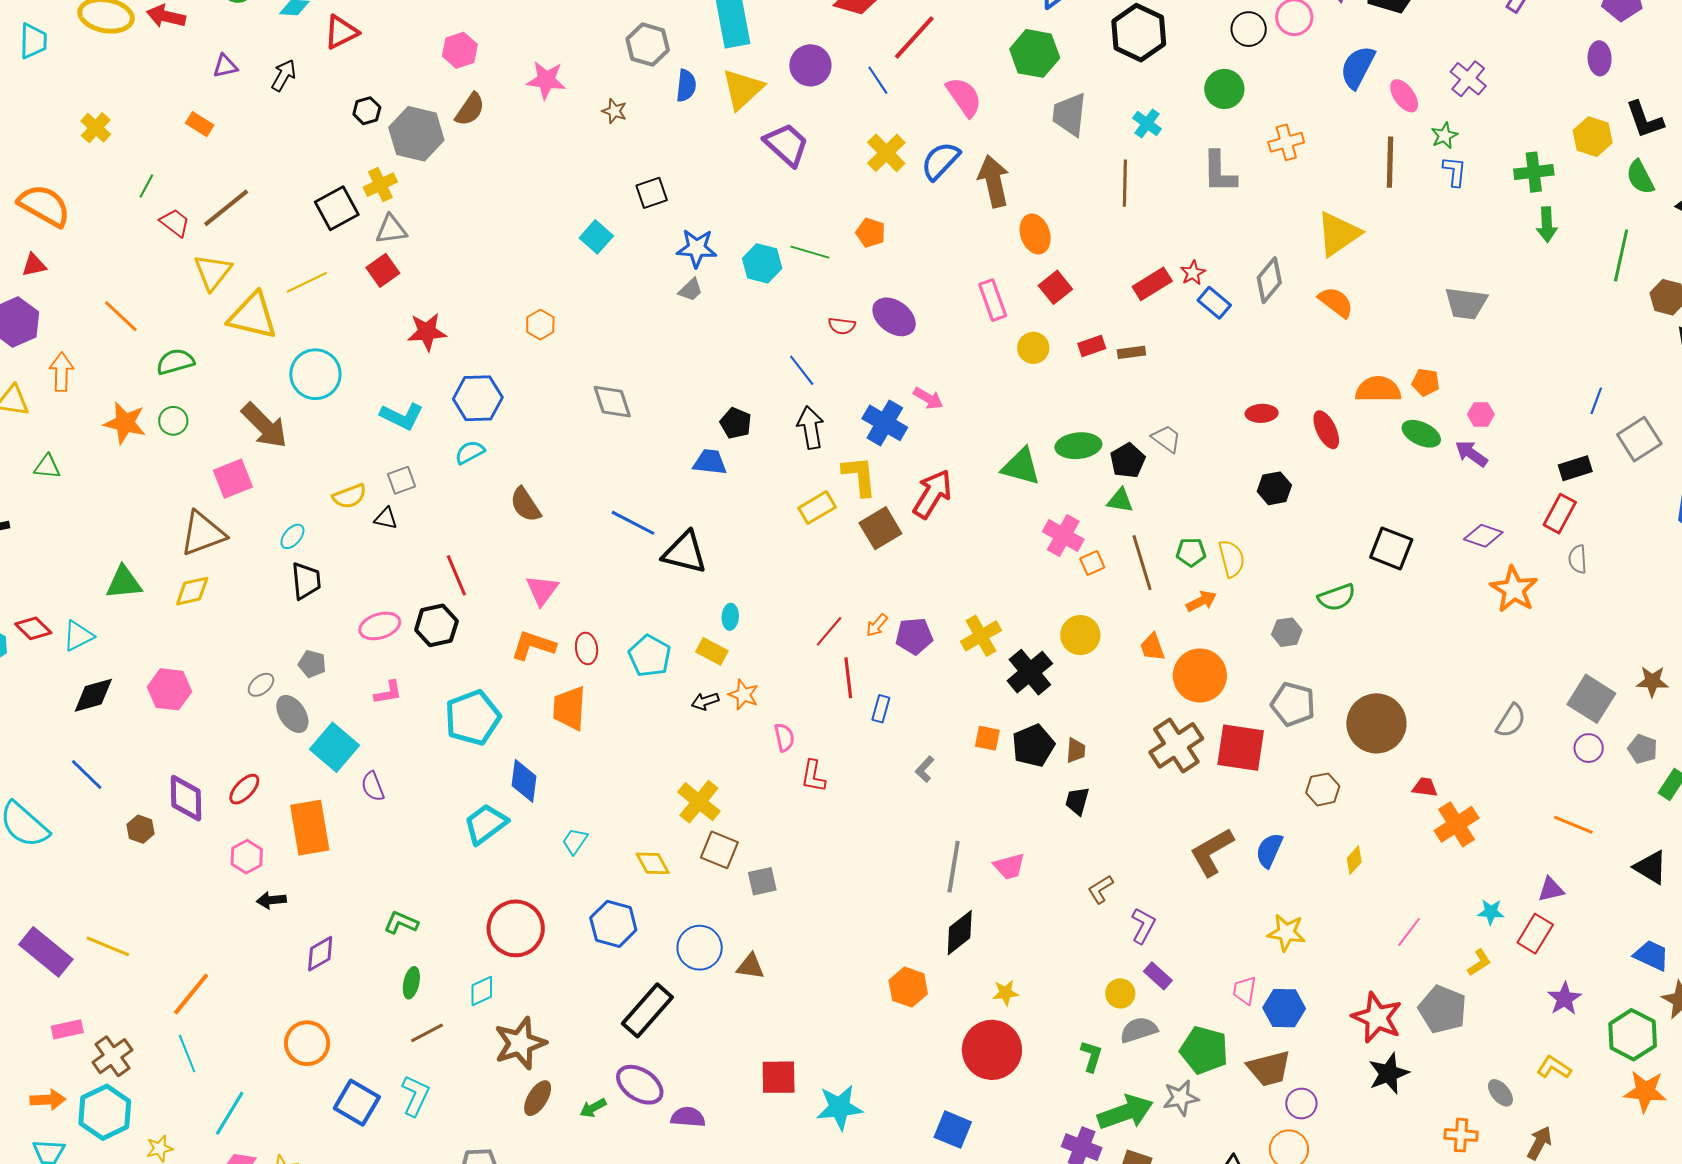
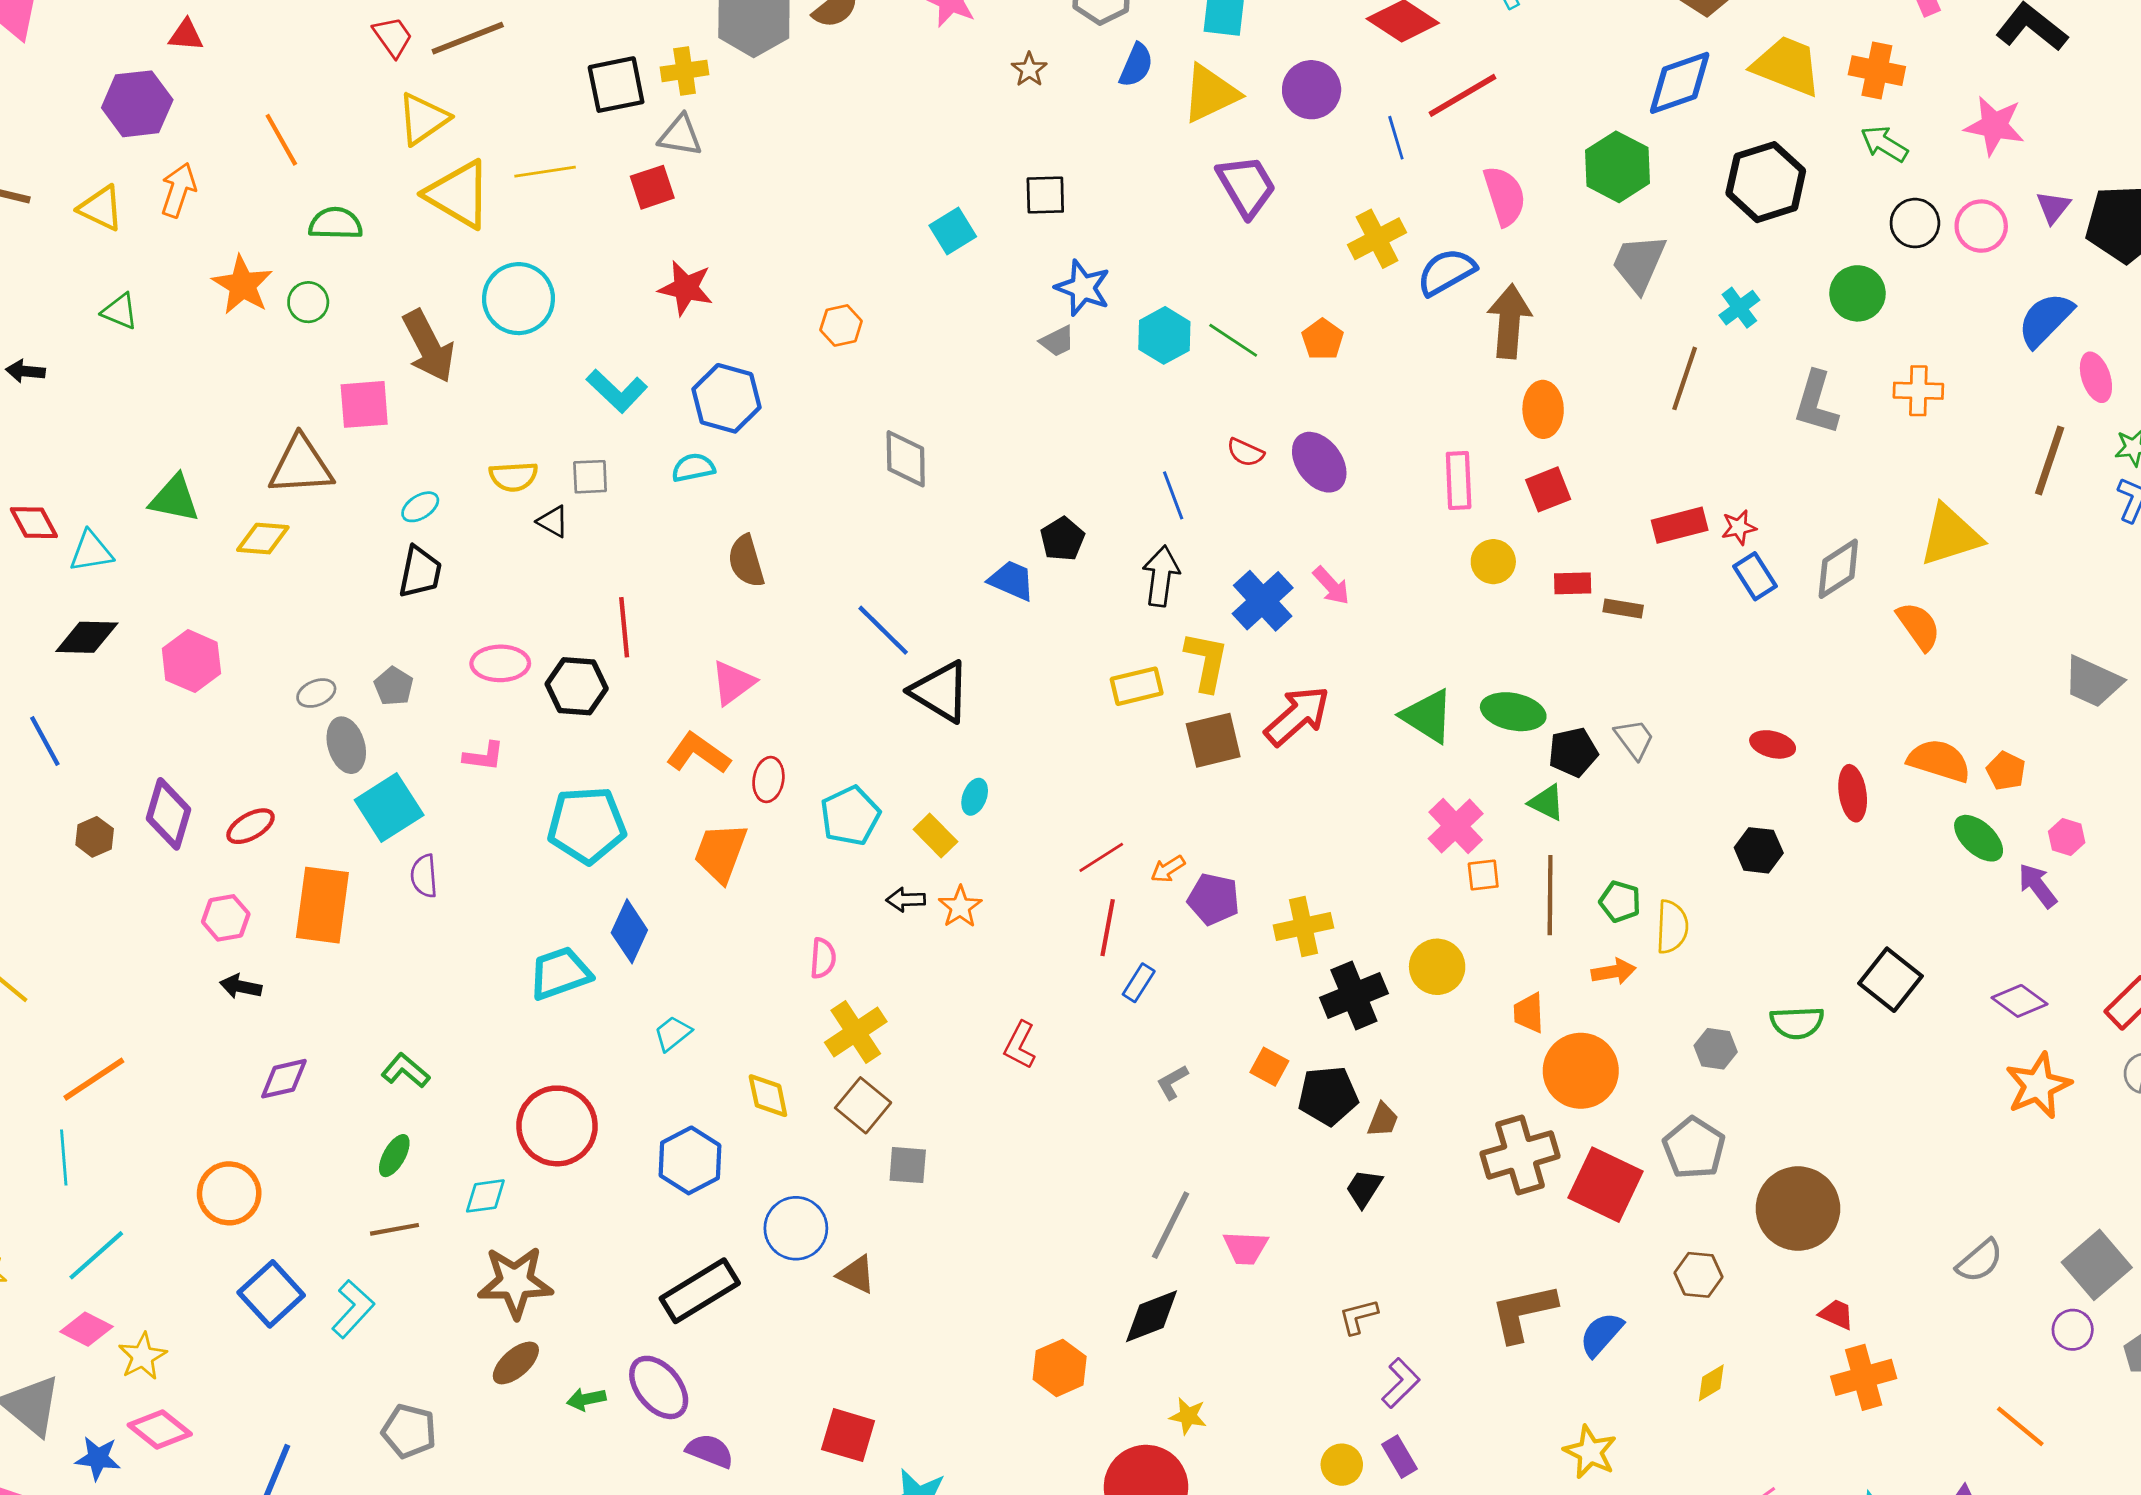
pink semicircle: (784, 737) -> (823, 958), moved

